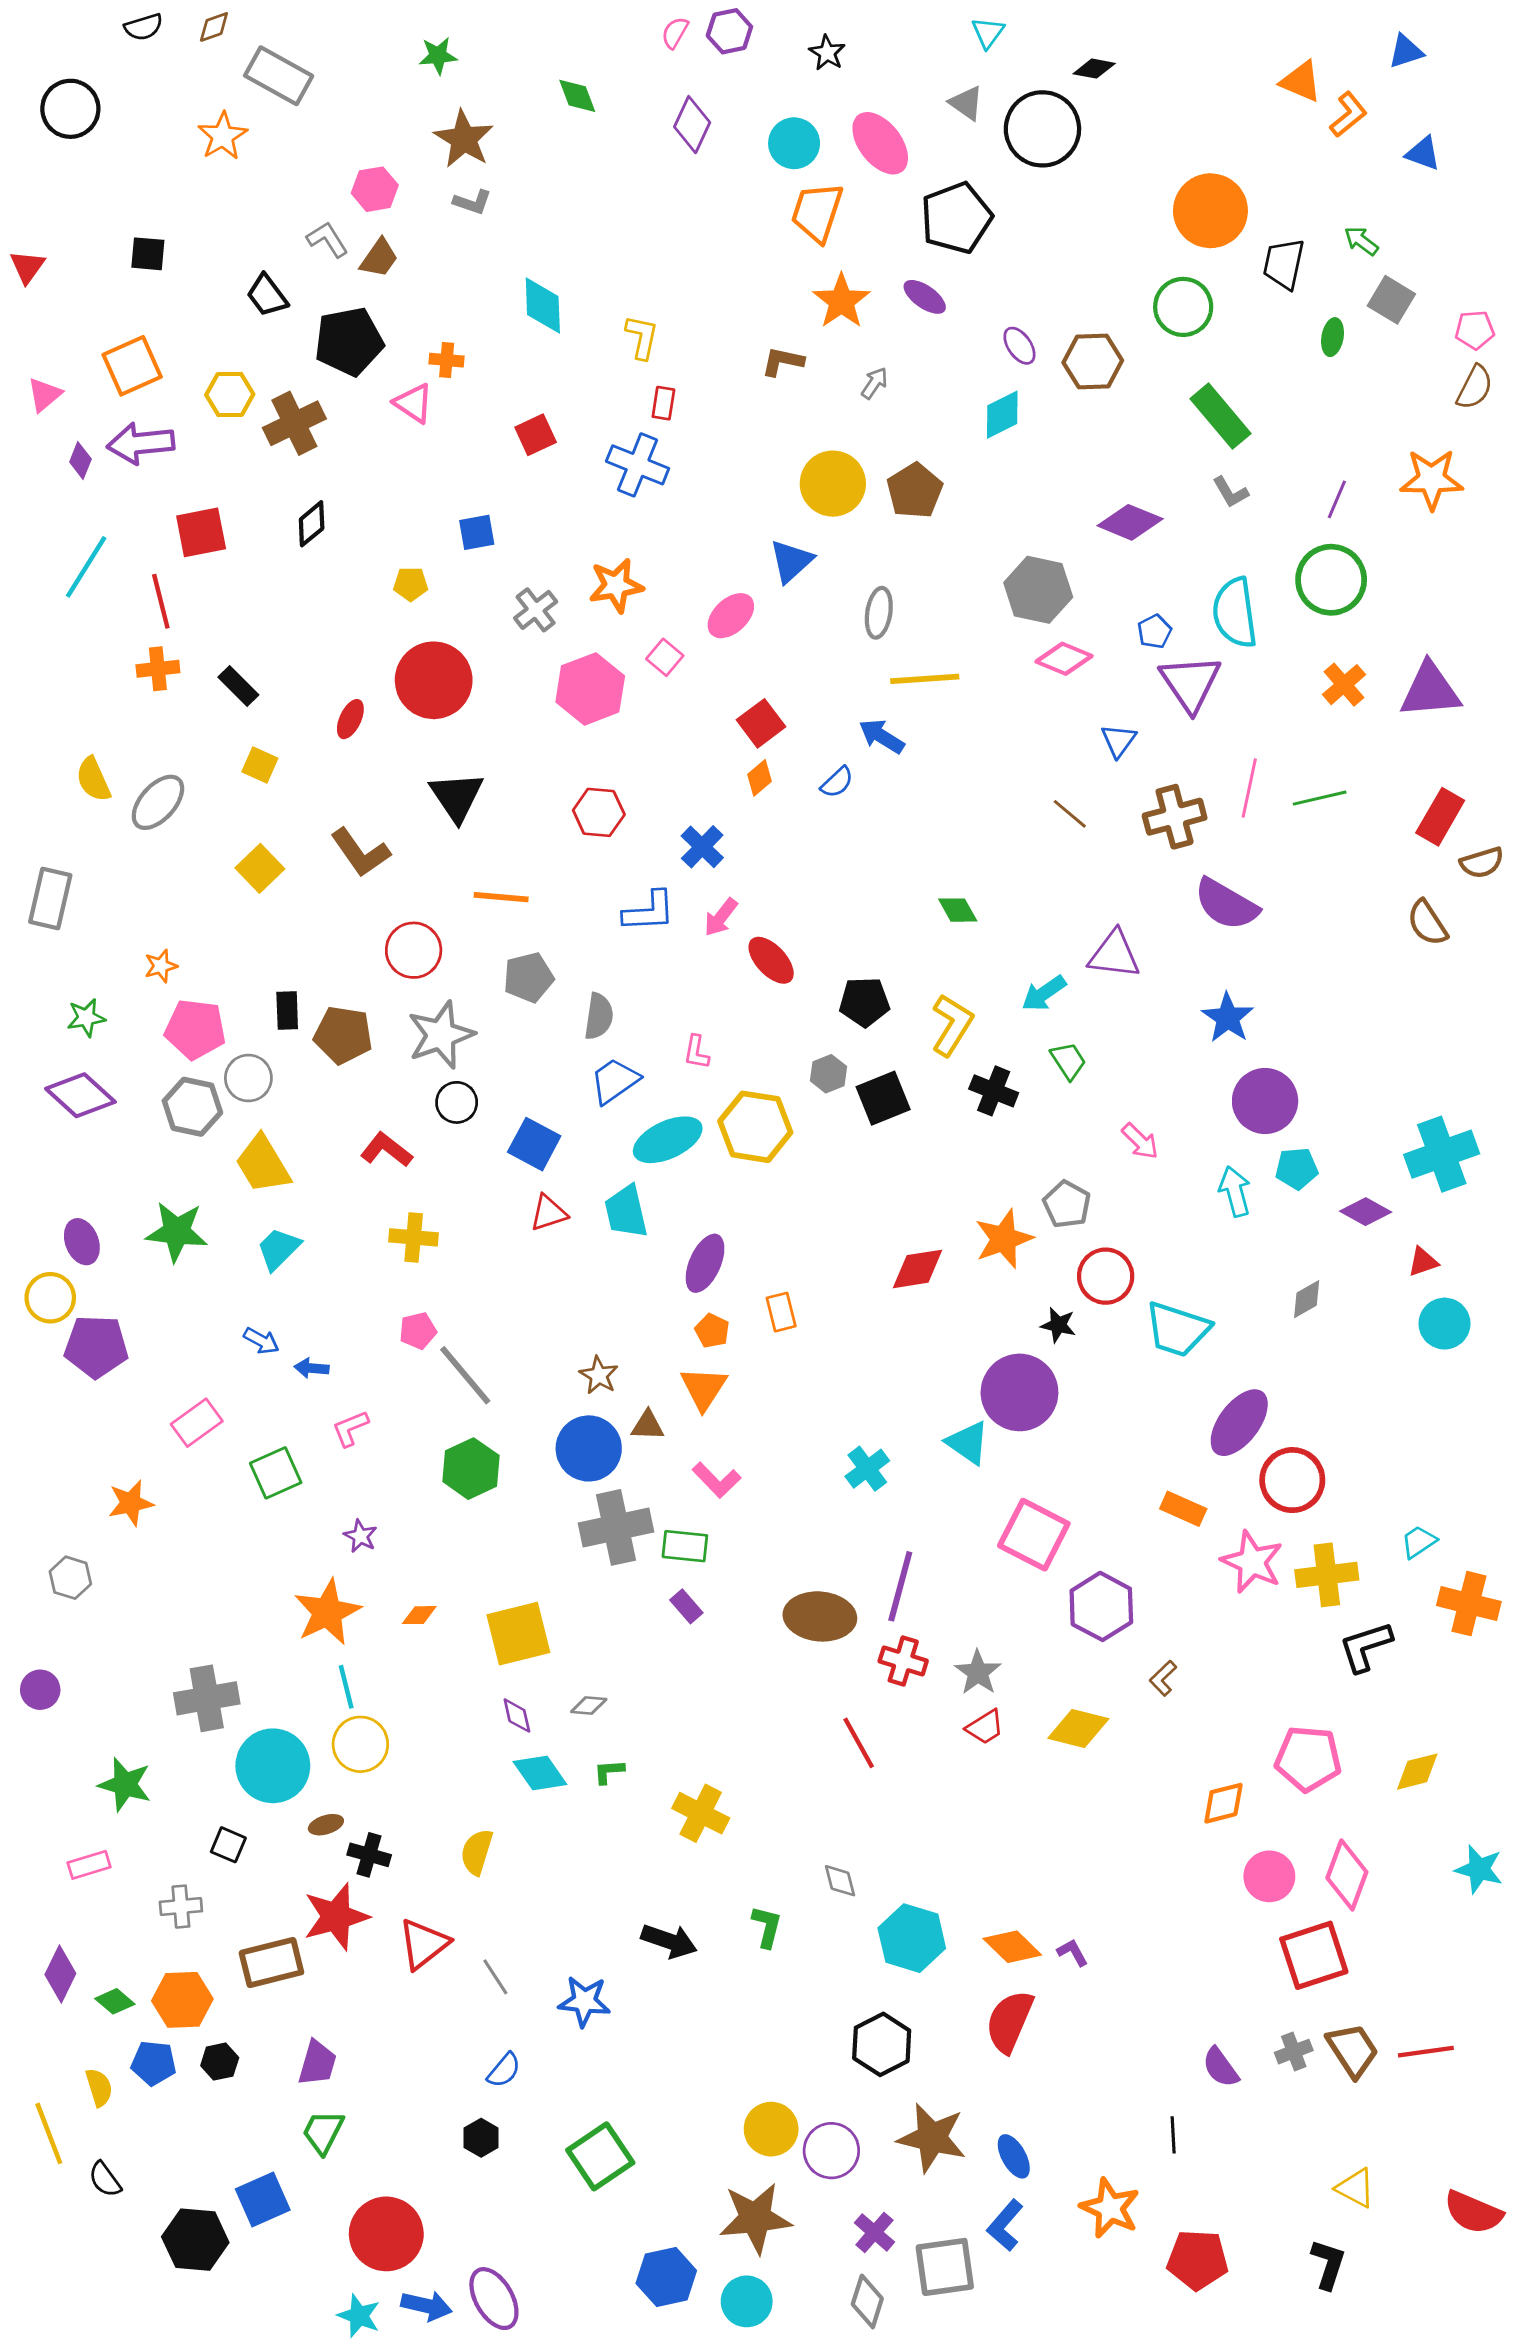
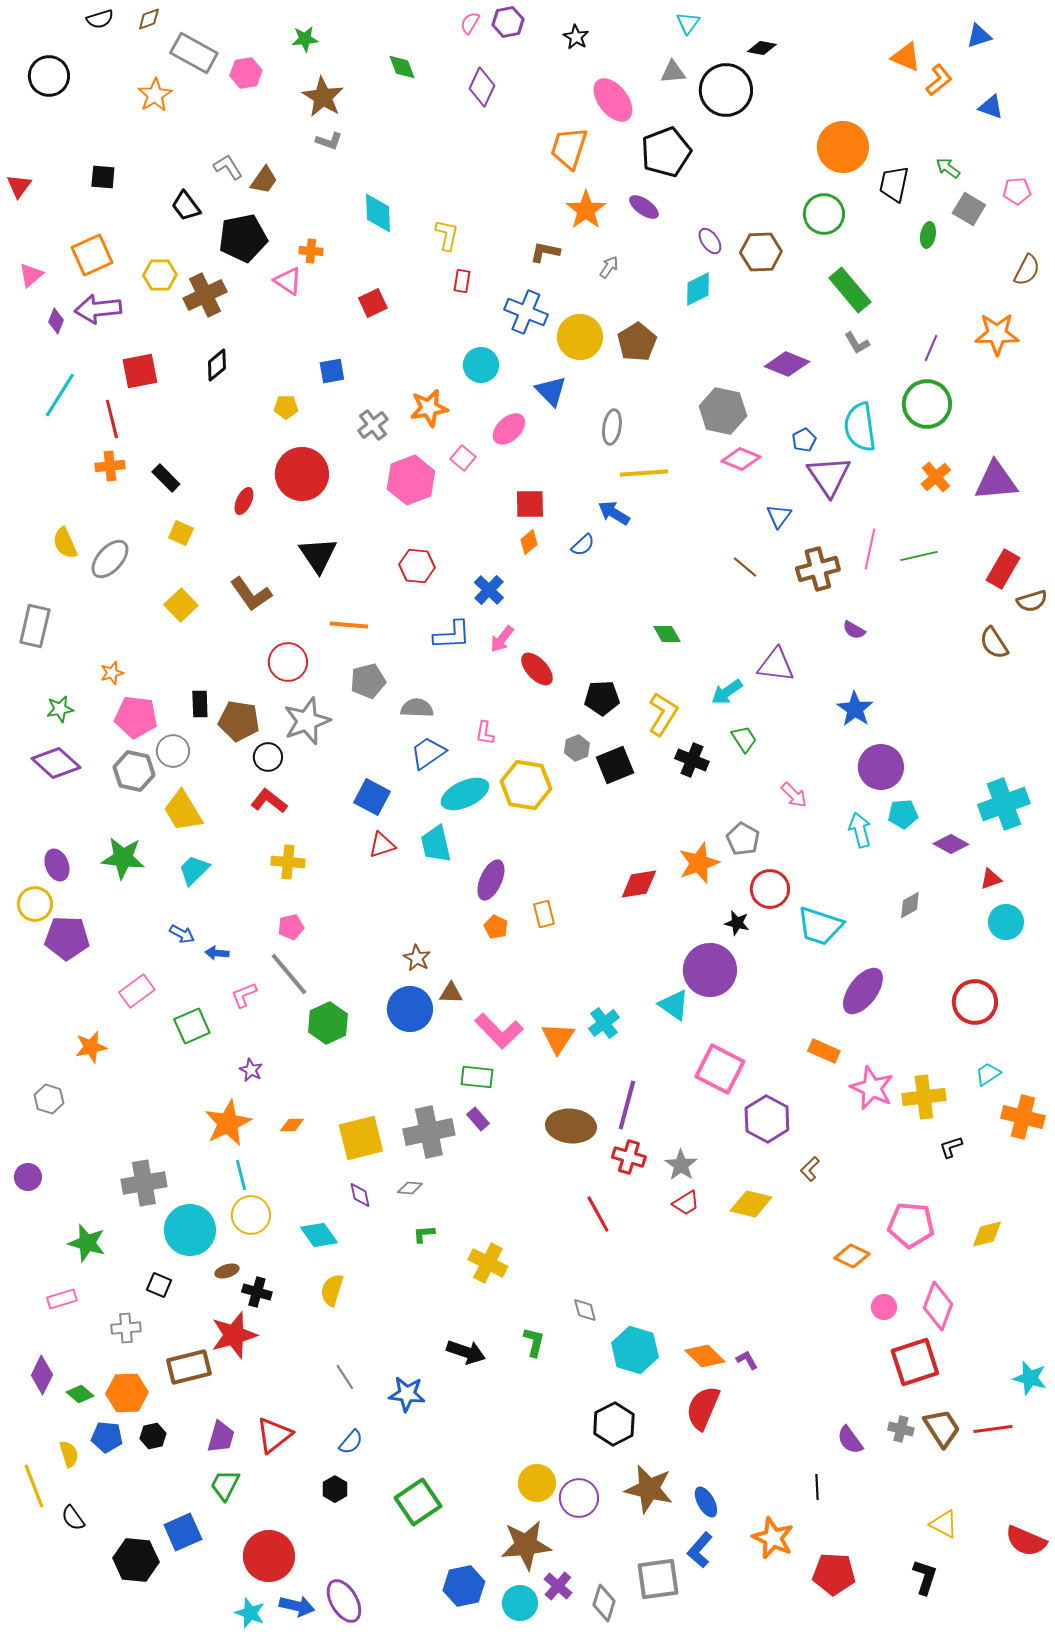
gray triangle: (966, 103) -> (673, 72), turned -40
cyan circle: (794, 143) -> (481, 365), moved
pink hexagon: (375, 189) -> (246, 73), moved
pink pentagon: (1475, 330) -> (1017, 191), moved
blue cross: (638, 465) -> (526, 312), moved
blue triangle: (791, 561) -> (551, 391), turned -32
red square: (761, 723) -> (530, 504), turned 36
purple semicircle: (1226, 904) -> (854, 630), size x0.5
gray semicircle: (599, 1016) -> (417, 708), turned -96
black circle: (457, 1102) -> (268, 757), moved
gray line: (465, 1375) -> (289, 974), moved
orange triangle: (704, 1388) -> (558, 1038), moved
pink L-shape: (717, 1480) -> (499, 1031), size x1.4
red circle: (1292, 1480) -> (975, 1002), moved
gray cross: (616, 1527) -> (429, 1132), moved
black L-shape: (1366, 1647) -> (951, 1147), size x0.6
cyan diamond: (540, 1773) -> (319, 1235), moved
orange diamond: (1223, 1803) -> (852, 1256), turned 40
cyan star: (1479, 1869) -> (1030, 1378), moved
pink circle: (1269, 1876) -> (884, 1307), size x0.7
red triangle: (424, 1944) -> (274, 1435), moved
gray cross: (1294, 2052) -> (901, 1429), turned 35
purple cross: (874, 2232) -> (558, 1586), moved

